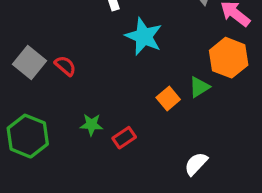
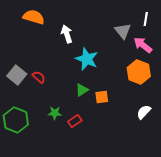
green triangle: (199, 87) -> (82, 90), moved
orange square: (168, 98) -> (102, 97), turned 32
white semicircle: (196, 164) -> (144, 112), moved

